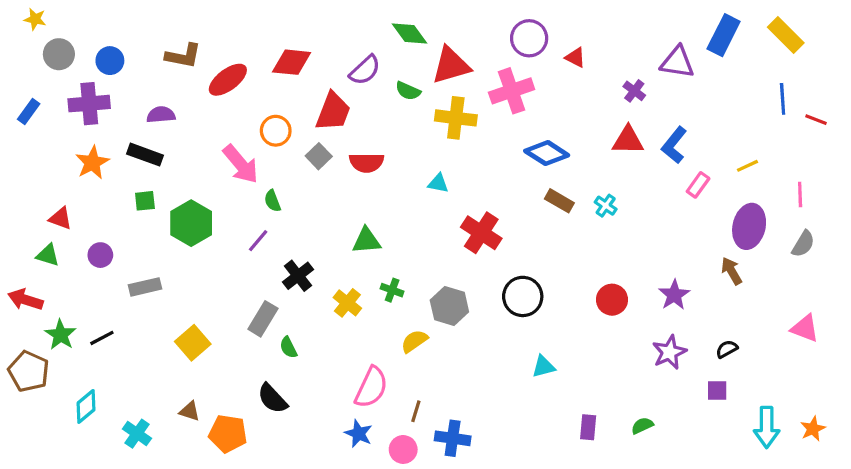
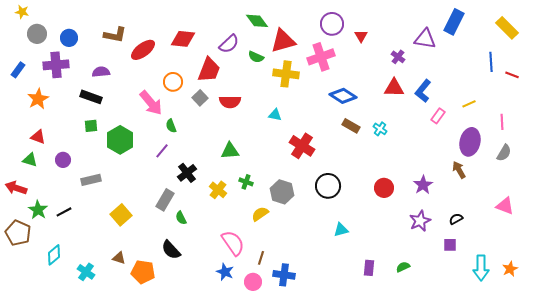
yellow rectangle: (786, 35) -> (507, 28), moved
red triangle: (575, 57) -> (361, 36), turned 32
orange star: (92, 163) -> (38, 99), moved
pink semicircle: (371, 387) -> (233, 243), turned -60

